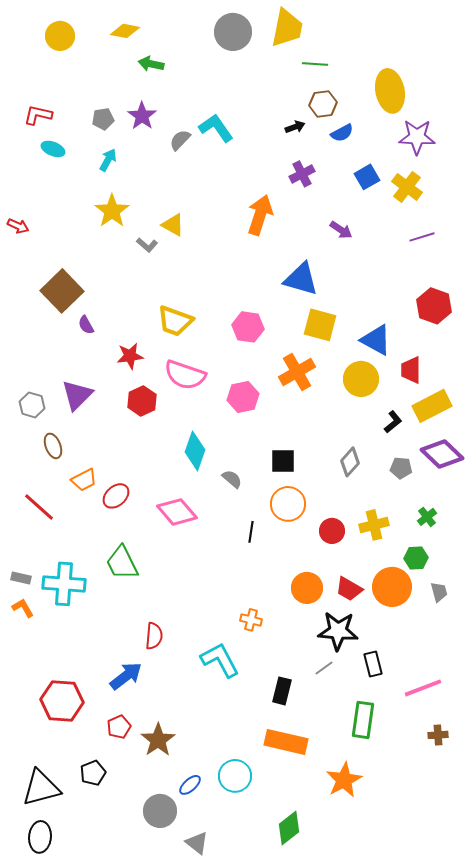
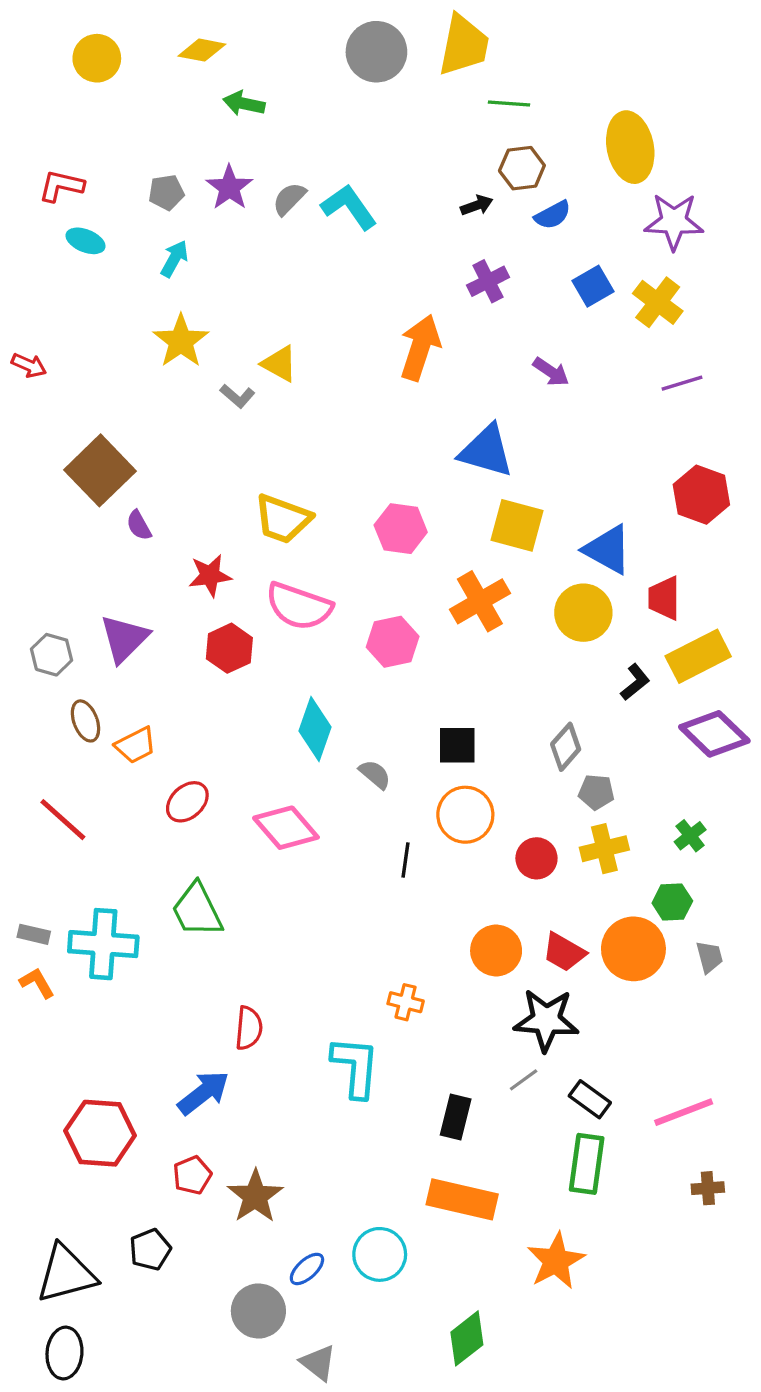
gray semicircle: (180, 140) -> (289, 199), moved
gray pentagon: (401, 468) -> (596, 792), moved
orange trapezoid: (84, 480) -> (136, 745), moved
cyan L-shape: (220, 660) -> (355, 1067), turned 33
black rectangle: (373, 664) -> (590, 1099), moved, turned -40

